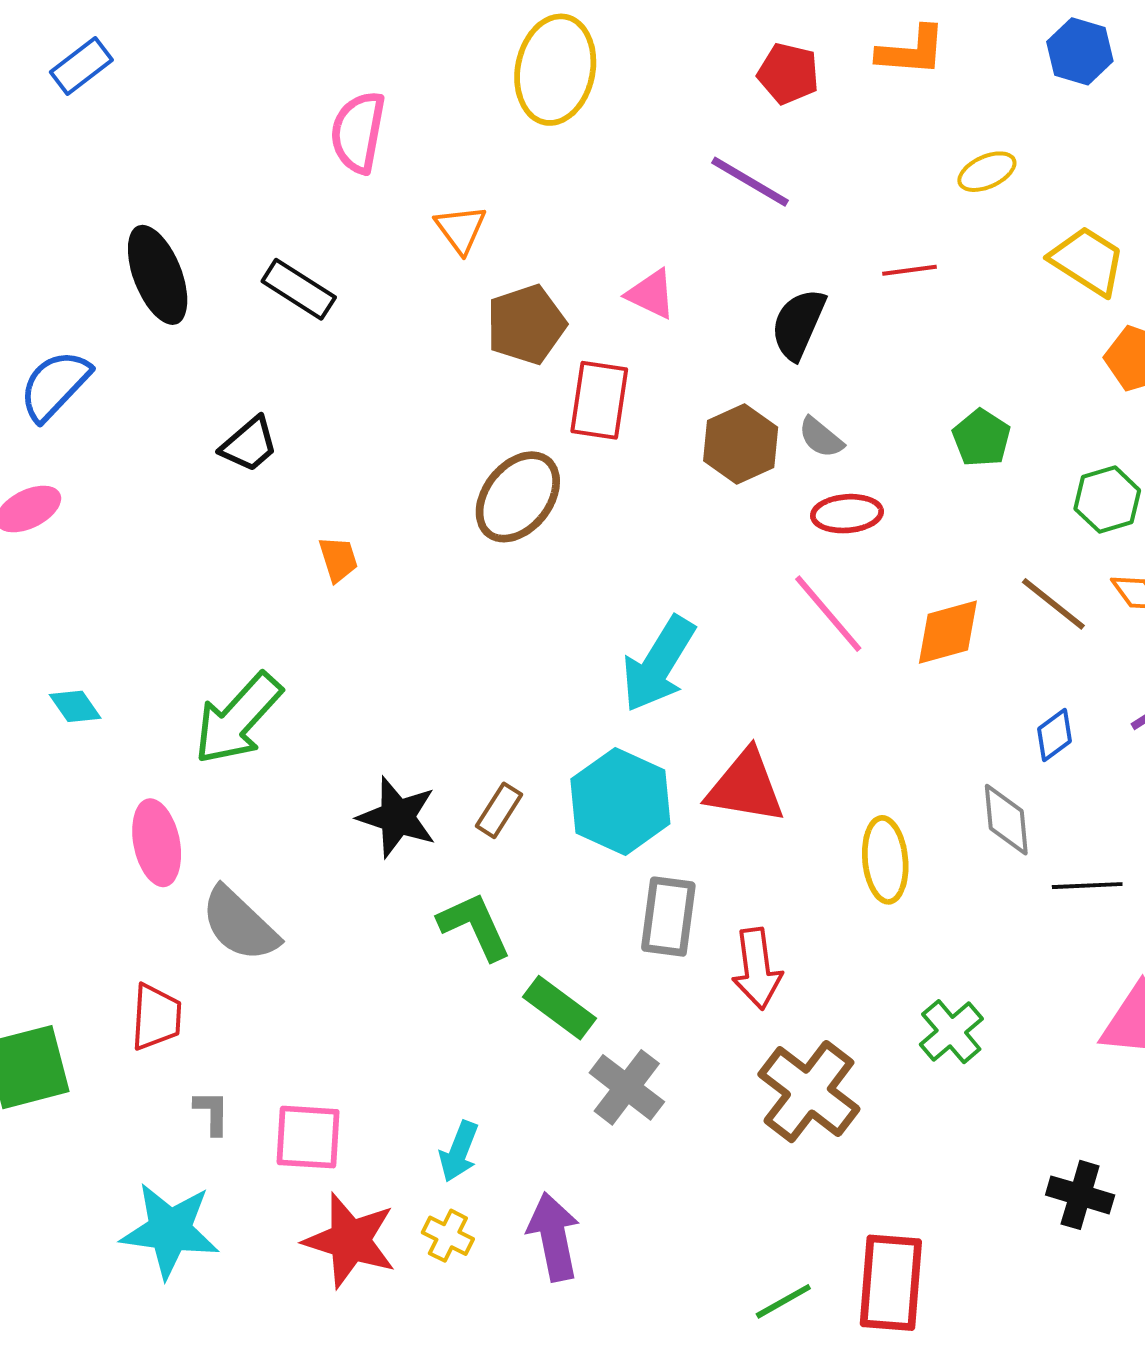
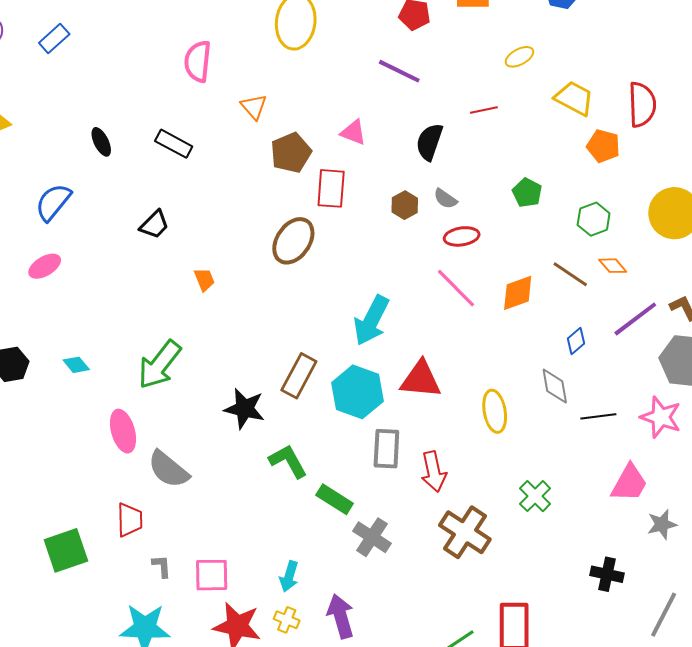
black ellipse: (158, 275) -> (101, 142), size x0.6
brown hexagon: (741, 444) -> (405, 205), size x0.7
brown rectangle: (499, 810) -> (299, 376), moved, size x1.6

